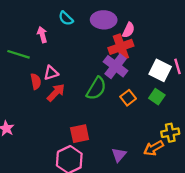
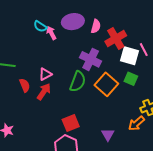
pink arrow: (42, 35) -> (51, 33), moved
red cross: (121, 47) -> (116, 38), moved
pink triangle: (51, 73) -> (45, 74), moved
orange square: (128, 98) -> (106, 84), size x1.6

